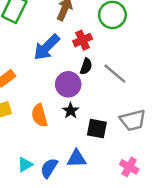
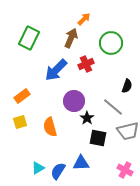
black semicircle: (86, 66) -> (127, 86), moved
gray line: (115, 74) -> (113, 107), moved
black star: (71, 111) -> (87, 118), moved

